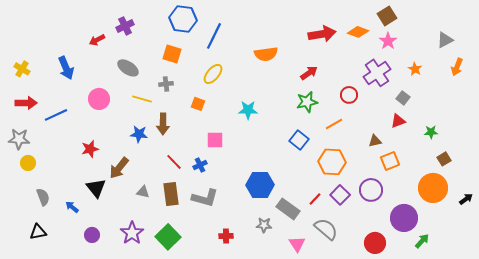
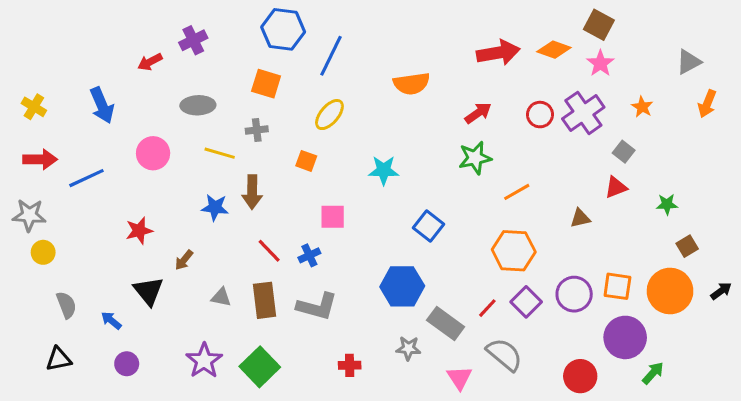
brown square: (387, 16) -> (599, 25), turned -30
gray ellipse: (128, 68) -> (198, 105), turned -35
red circle: (349, 95) -> (540, 115), moved
blue square: (299, 140) -> (429, 226), moved
orange square: (390, 161) -> (617, 286), moved, turned 30
brown arrow: (119, 168) -> (184, 260), size x0.6
black arrow: (466, 199) -> (721, 291), moved
purple circle: (92, 235) -> (127, 364), moved

